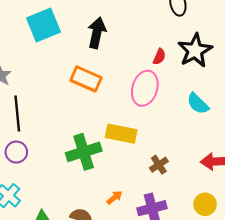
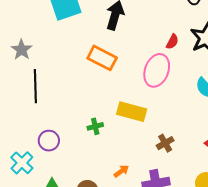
purple circle: (16, 152) -> (49, 141), moved
green cross: (84, 152) -> (95, 126), size x0.5

